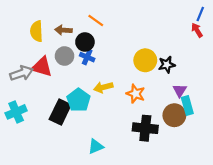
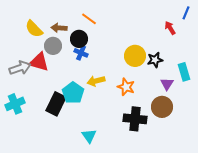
red arrow: (197, 30) -> (170, 28), moved
yellow semicircle: (37, 31) -> (34, 29), turned -42
gray circle: (65, 56) -> (53, 46), moved
cyan rectangle: (187, 106) -> (184, 72), moved
cyan triangle: (96, 146) -> (89, 136), turned -42

